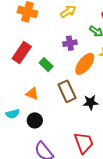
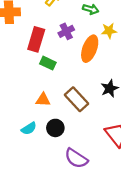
red rectangle: (22, 52) -> (36, 39), moved
brown rectangle: (67, 91) -> (77, 99), moved

